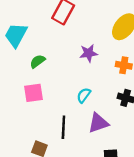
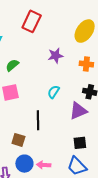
purple triangle: (98, 123) -> (78, 111), moved

